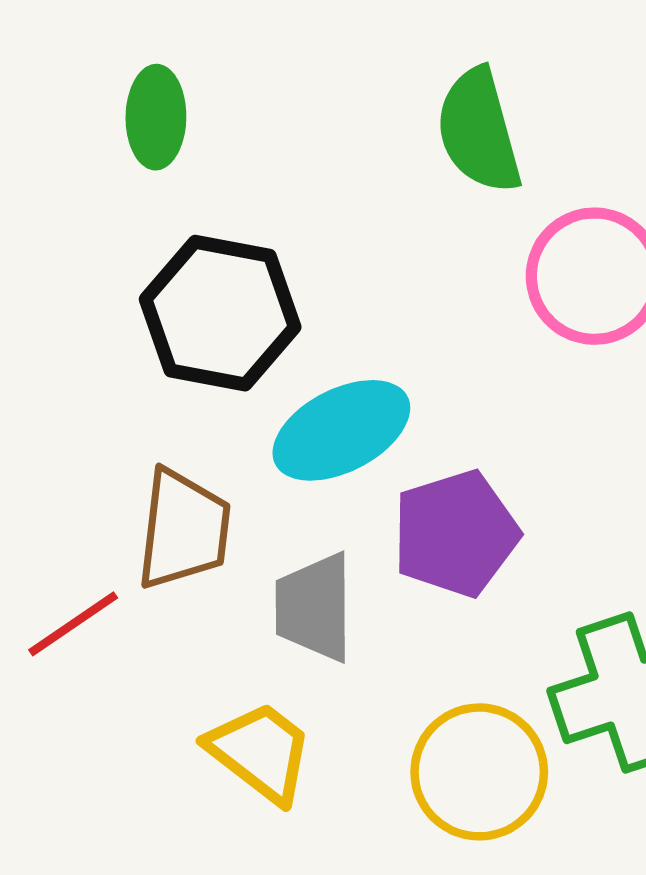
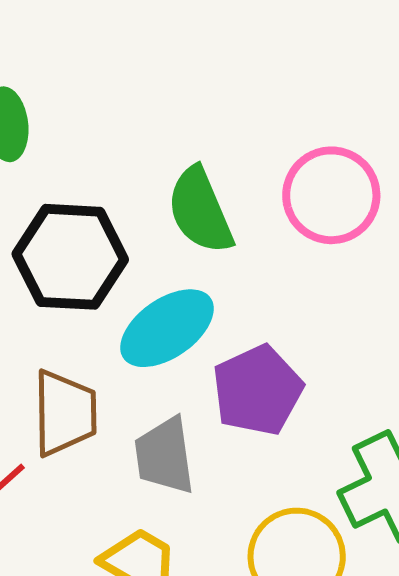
green semicircle: (479, 131) -> (200, 210), moved

